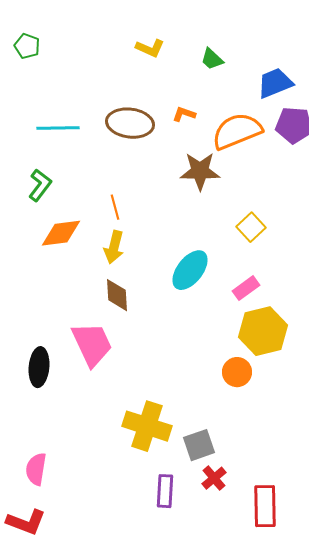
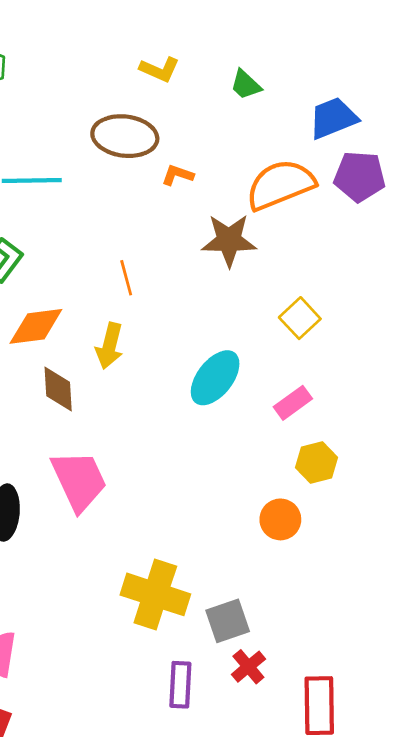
orange L-shape: (184, 114) -> (178, 175), moved
brown ellipse: (130, 123) -> (125, 136), moved
orange line: (115, 207) -> (126, 278), moved
brown diamond: (117, 295) -> (58, 389), moved
yellow hexagon: (263, 331) -> (316, 463), size x0.6

